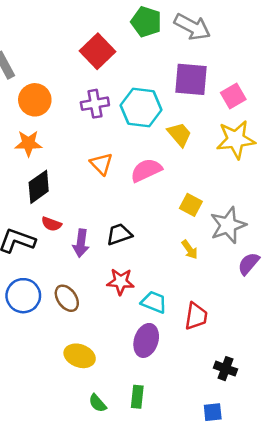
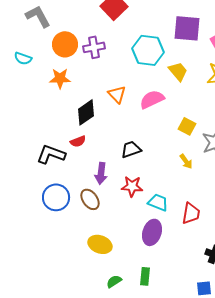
purple cross: (95, 104) -> (94, 47), moved
black diamond: (39, 187) -> (86, 112), moved
red semicircle: (51, 224) -> (78, 141), turned -42
purple arrow: (81, 243) -> (101, 173), moved
green semicircle: (98, 403) -> (114, 281), turned 98

